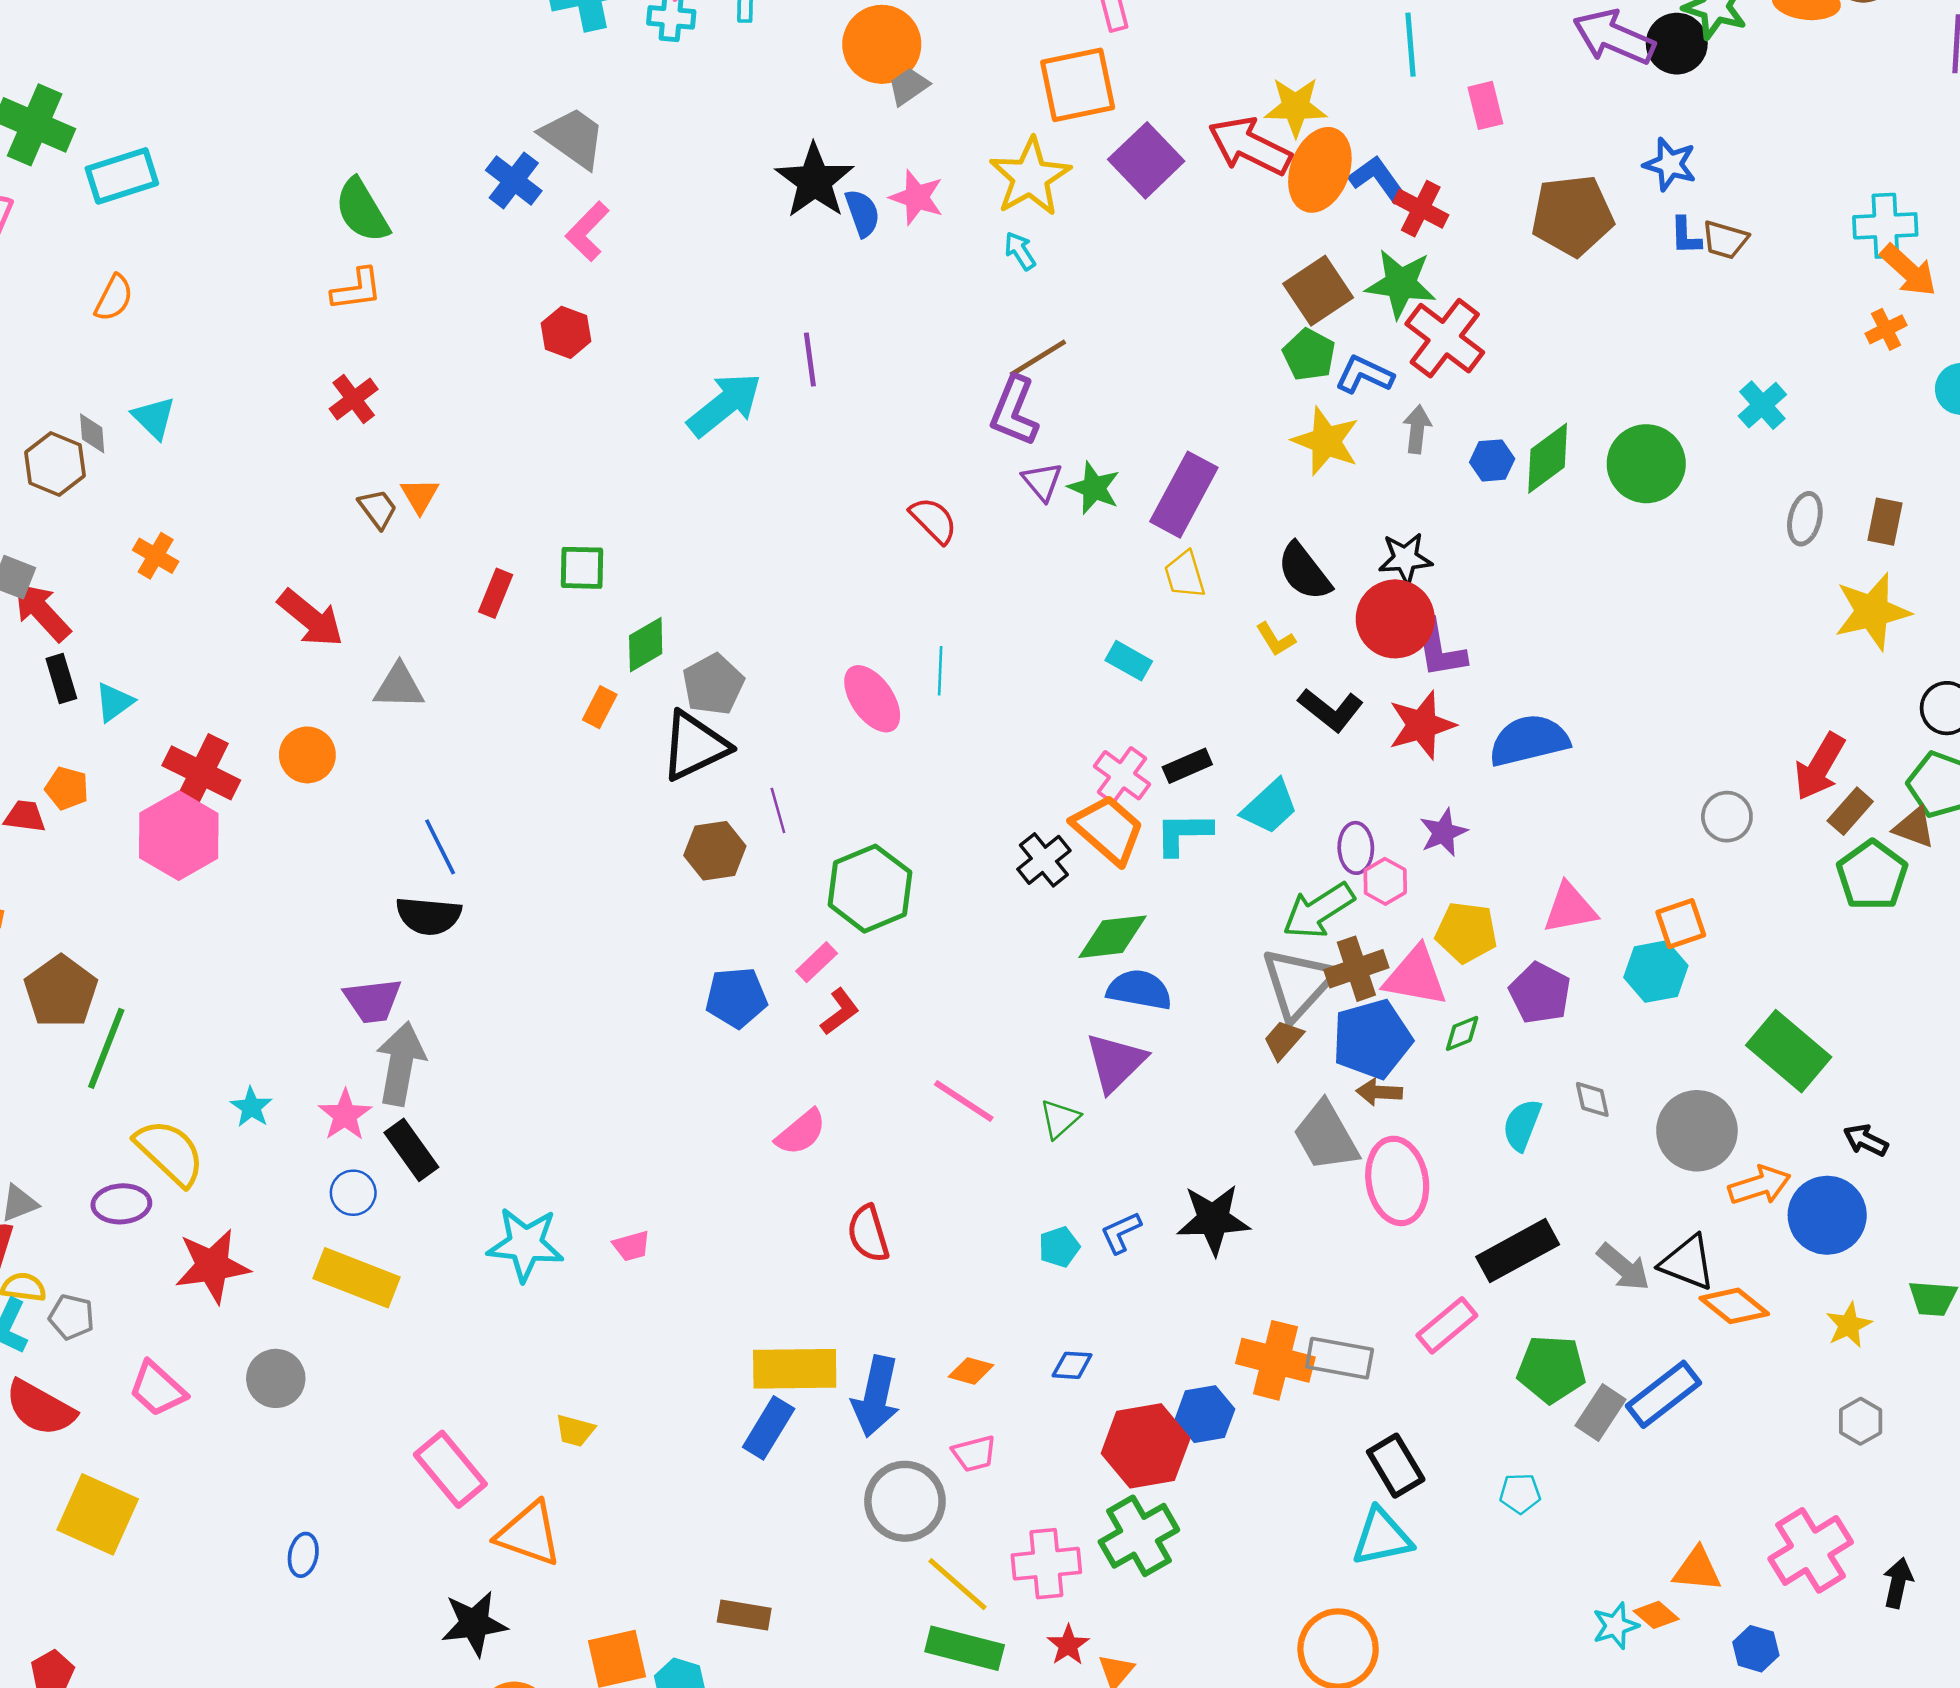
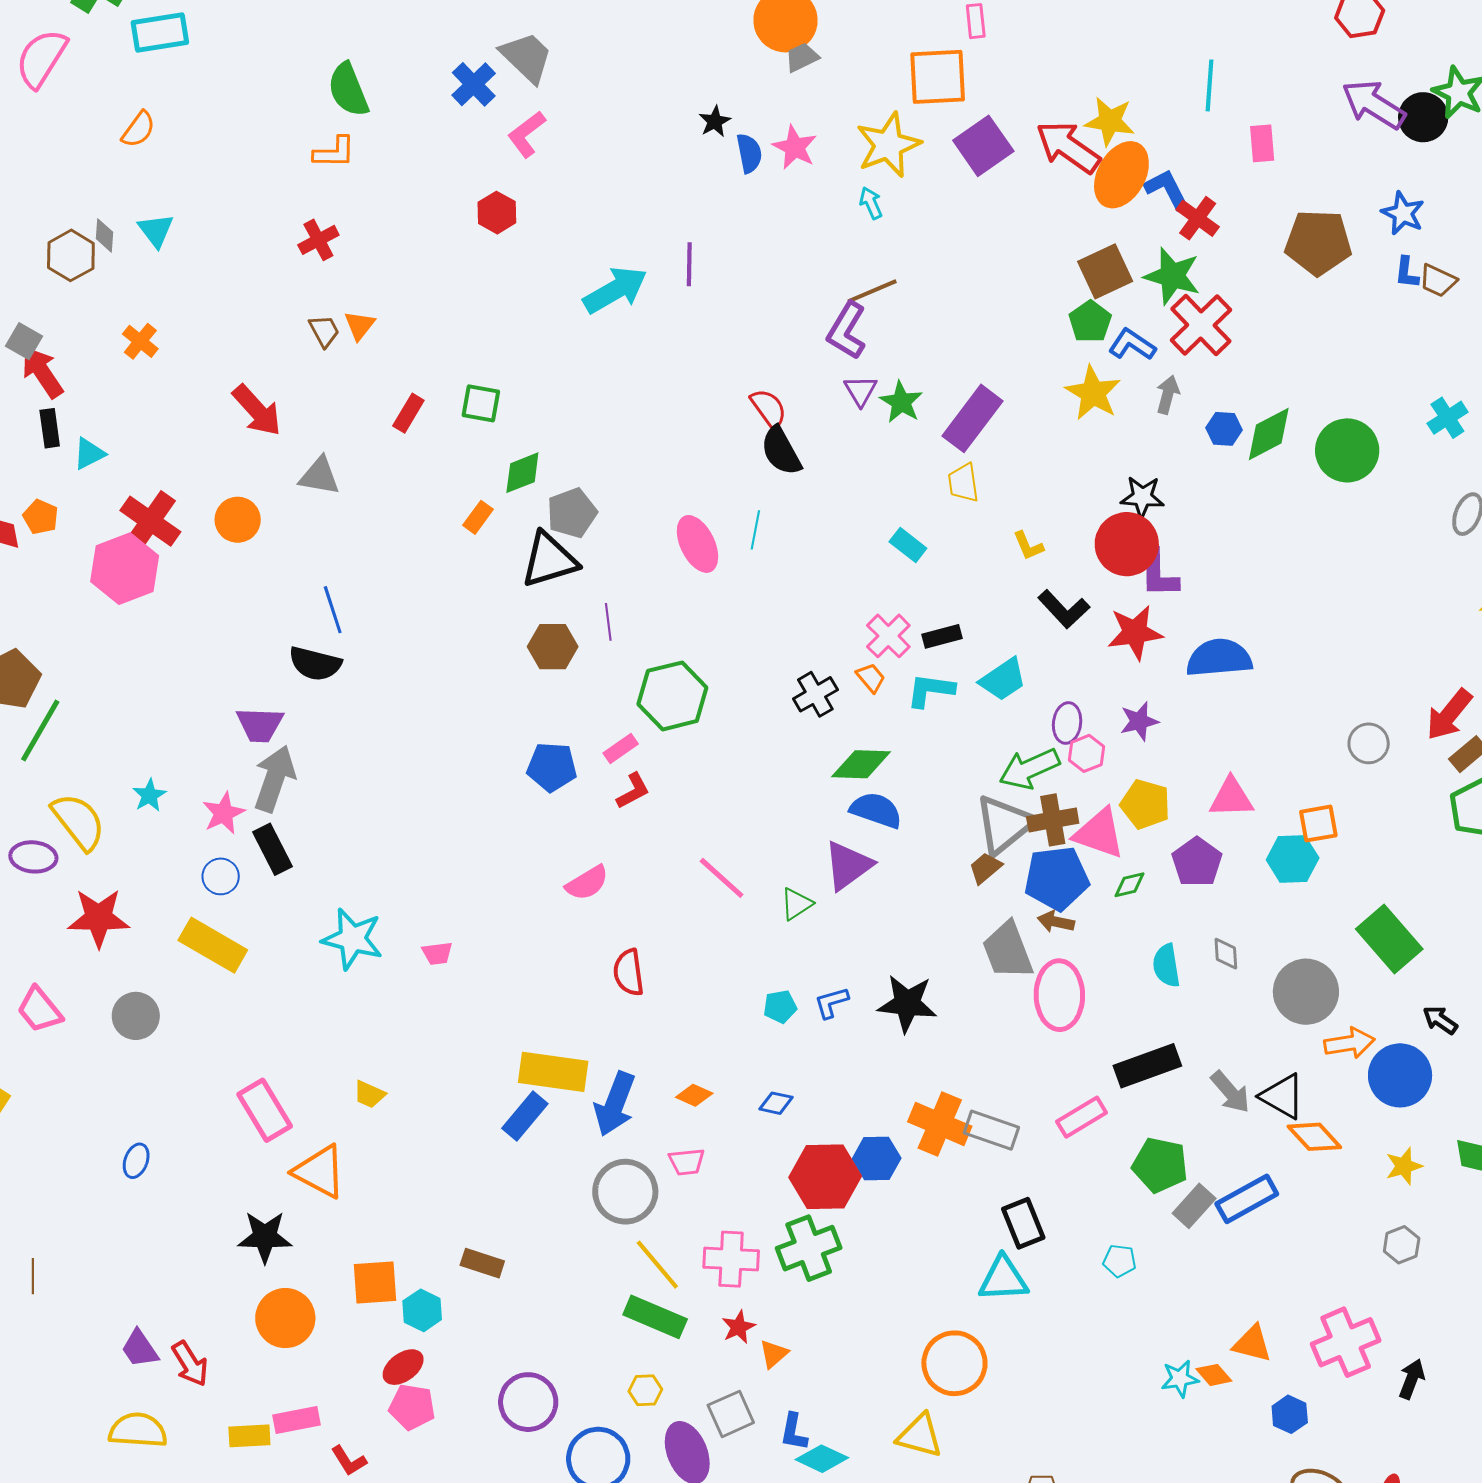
black star: (815, 181) -> (715, 121), size x0.5
black semicircle: (1304, 572) -> (781, 451), moved
orange trapezoid: (1108, 829) -> (871, 678), size x0.5
cyan semicircle: (1522, 1125) -> (1166, 966), turned -39

